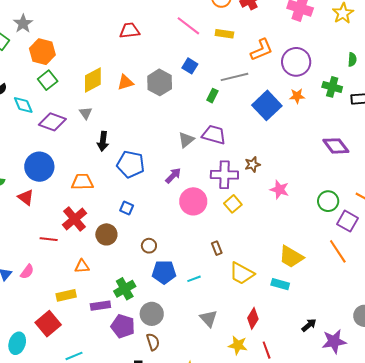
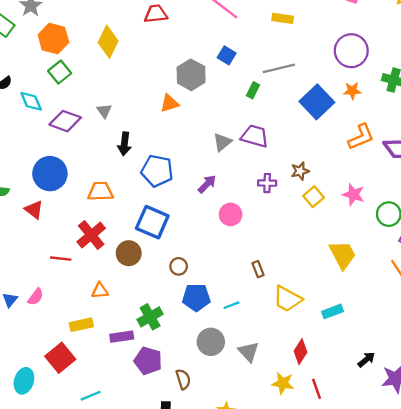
yellow rectangle: (224, 34) -> (283, 18), moved
orange L-shape: (262, 50) -> (361, 137), moved
yellow diamond: (93, 80) -> (108, 42), moved, turned -36
orange triangle: (125, 82) -> (169, 103), moved
purple cross: (224, 175) -> (267, 183), size x0.6
pink star: (279, 190) -> (353, 194), moved
pink circle: (193, 201) -> (231, 214), size x0.7
yellow square: (233, 204) -> (314, 197), moved
blue square: (127, 208) -> (152, 222), size x2.0
yellow trapezoid: (291, 257) -> (343, 255), moved, turned -148
cyan rectangle: (280, 284) -> (333, 311), turned -36
gray circle: (152, 314) -> (211, 342), moved

